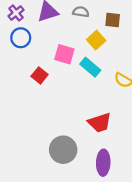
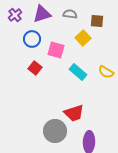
blue circle: (21, 38) -> (32, 39), moved
cyan rectangle: (90, 67) -> (78, 72), moved
red trapezoid: (100, 123) -> (74, 113), moved

